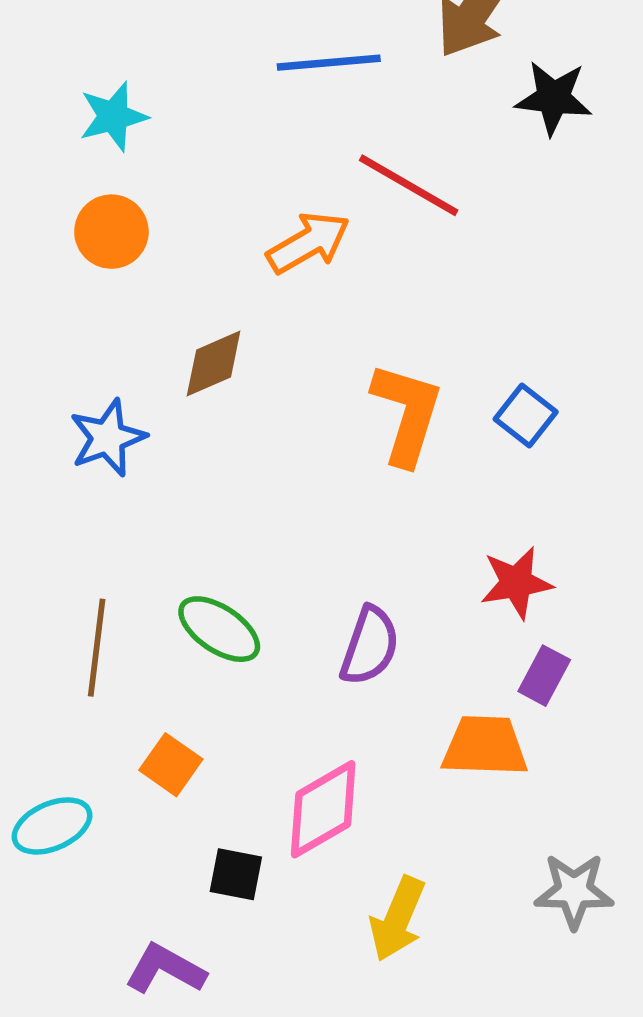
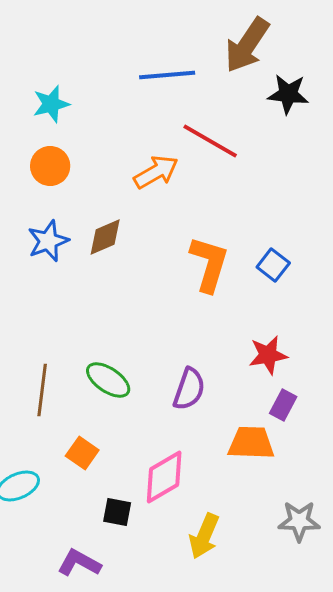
blue star: (108, 438) -> (48, 241), moved

